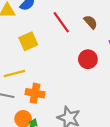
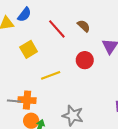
yellow line: (14, 73) -> (51, 75), moved
orange cross: (35, 93) -> (27, 100), moved

